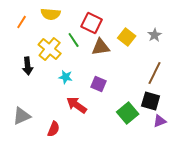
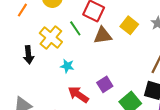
purple square: (99, 84) -> (105, 84), moved, turned 35

